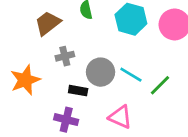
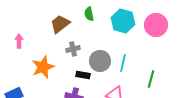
cyan line: (131, 75) -> (123, 63), turned 72
green line: (160, 85) -> (151, 79), moved, turned -30

